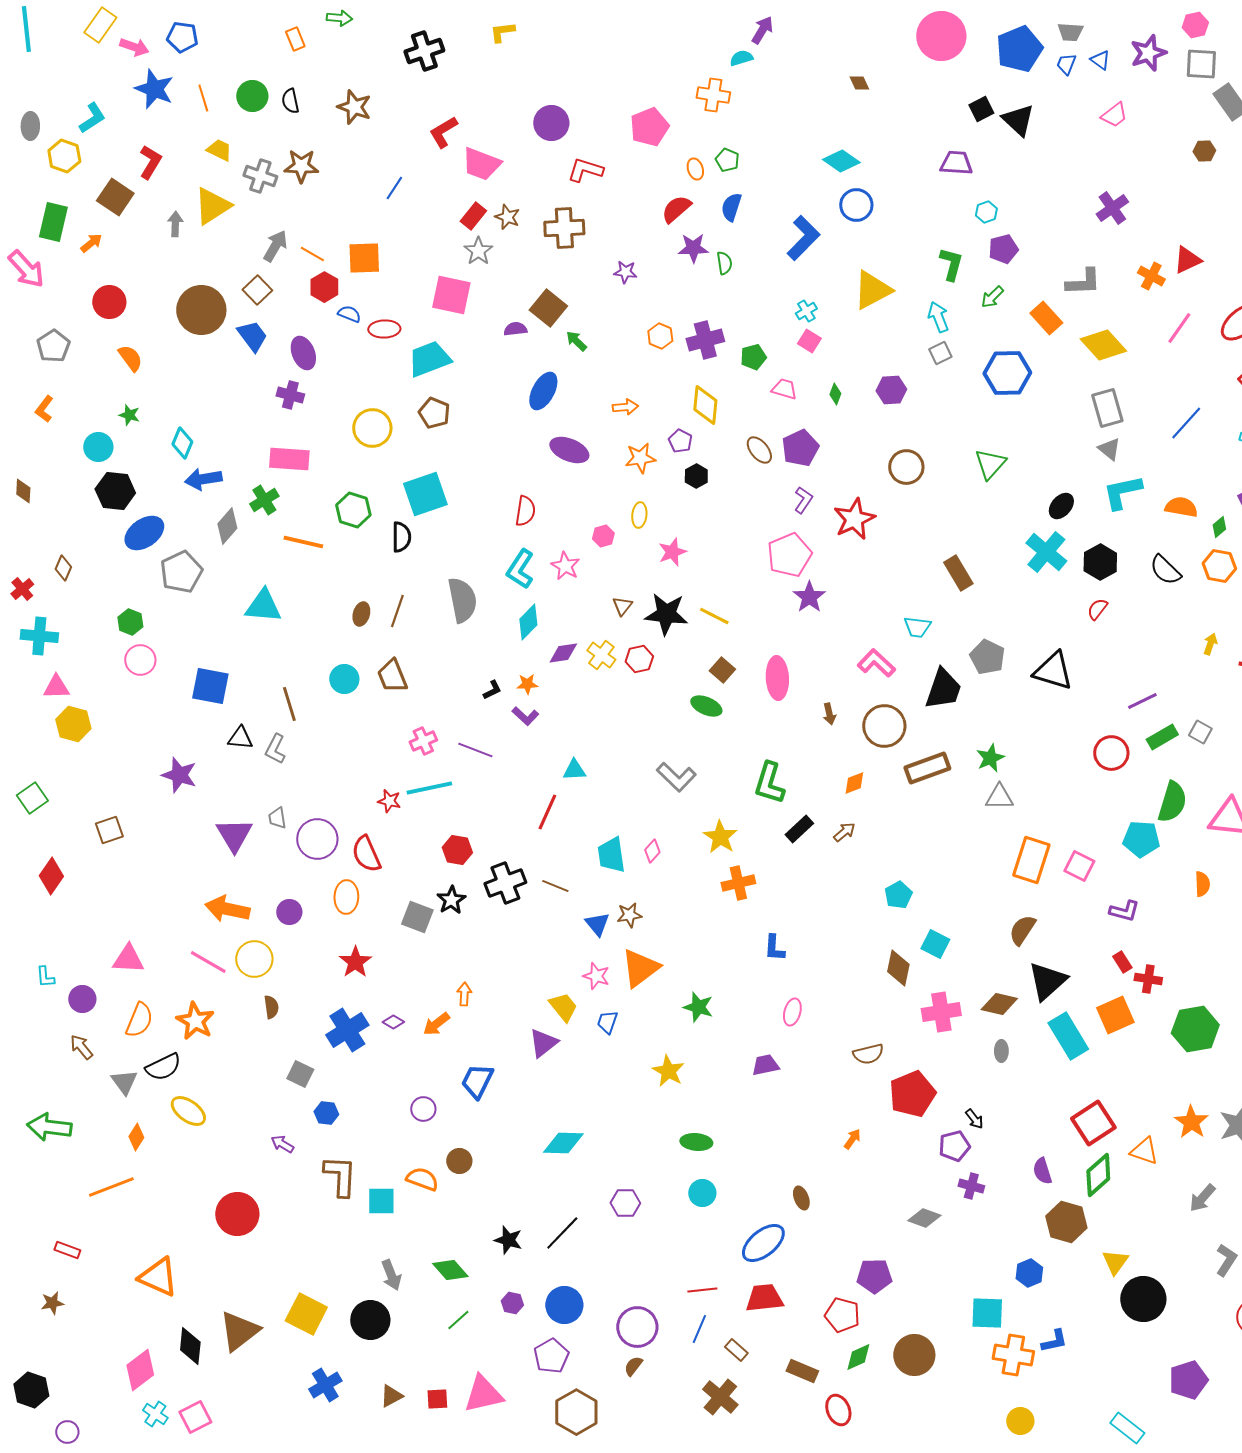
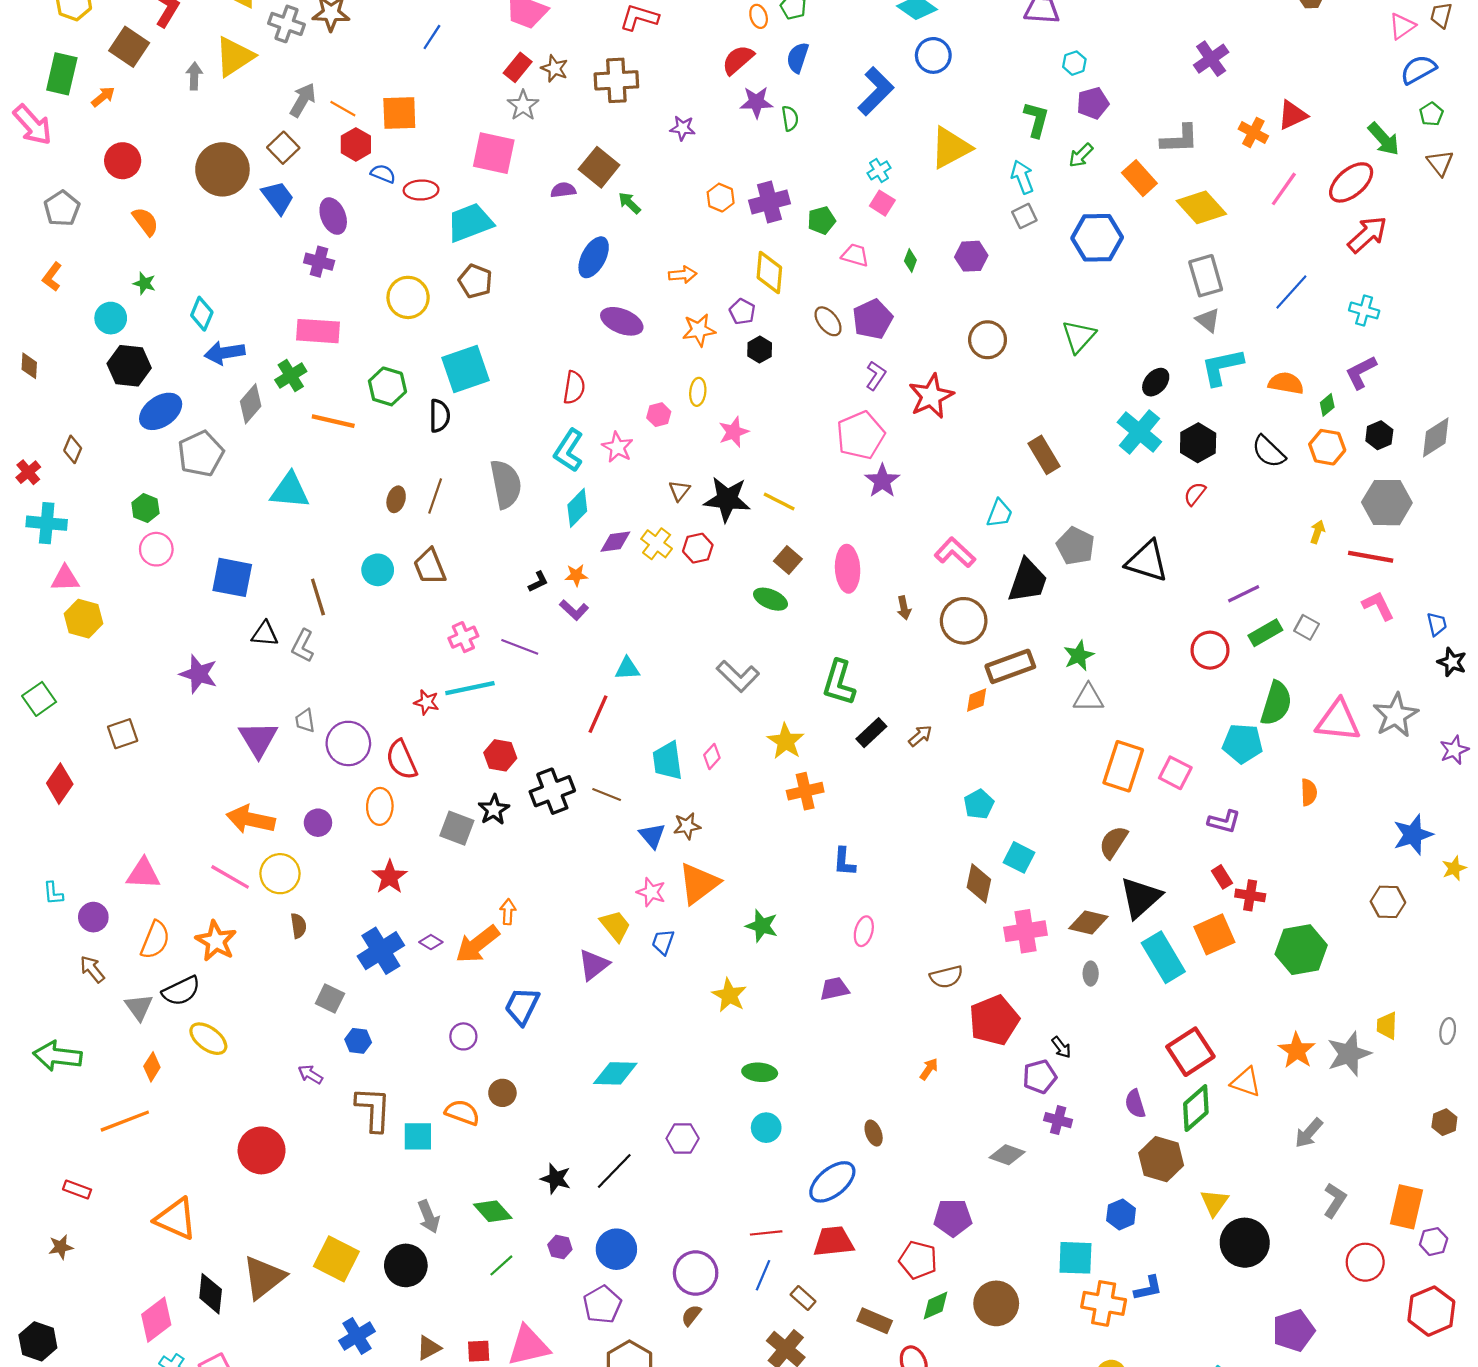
cyan trapezoid: (917, 627) -> (999, 513), turned -76
orange diamond: (854, 783) -> (977, 700), moved
orange arrow: (436, 1024) -> (477, 944), size x1.5

